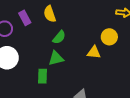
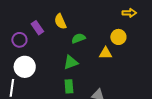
green semicircle: (59, 37) -> (78, 38), moved, turned -144
green rectangle: (43, 76) -> (69, 86), moved

